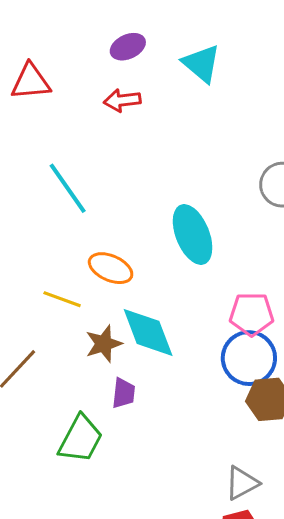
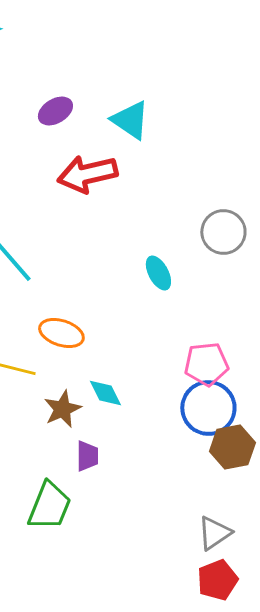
red arrow: (122, 100) -> (87, 174), moved, size x1.6
cyan ellipse: (193, 234) -> (158, 273), moved, size x0.6
cyan diamond: (148, 332) -> (105, 393), size x0.6

